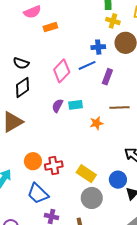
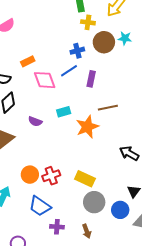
orange rectangle: (50, 27) -> (28, 61), moved
pink diamond: (62, 71) -> (45, 80), turned -55
purple semicircle: (57, 106) -> (35, 121), moved, turned -88
orange star: (96, 123) -> (87, 127), size x1.6
blue circle: (118, 180) -> (120, 210), moved

